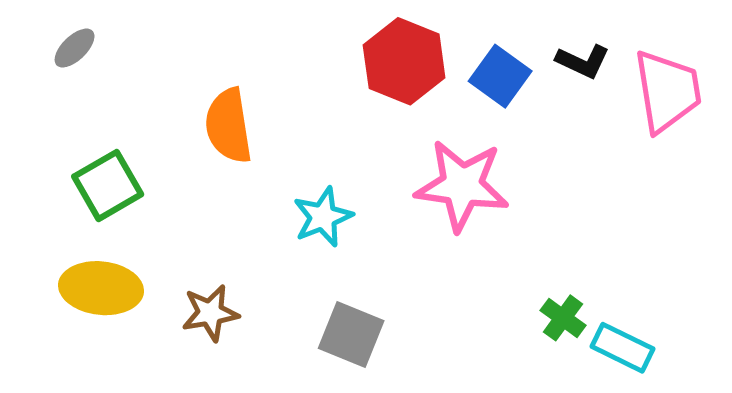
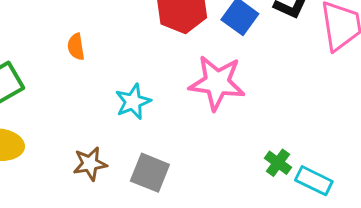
orange semicircle: (229, 126) -> (76, 47), size x0.6
brown star: (210, 313) -> (90, 164), moved

